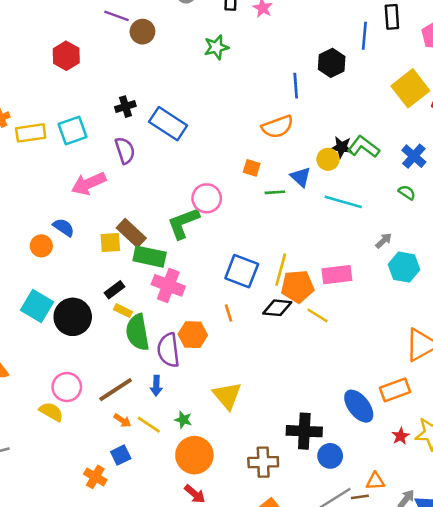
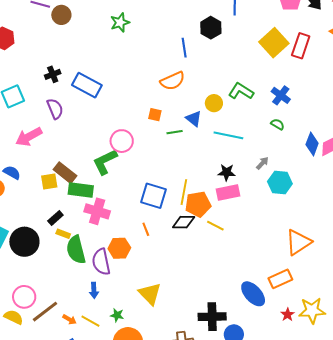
black star: (342, 147) -> (227, 172), moved
brown line: (116, 390) -> (45, 312), moved

